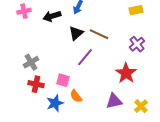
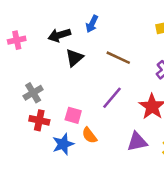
pink cross: (24, 11) -> (17, 40), moved
black triangle: (76, 33) -> (74, 58), moved
purple line: (85, 57) -> (112, 98), moved

